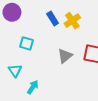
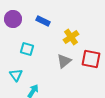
blue rectangle: (53, 18) -> (43, 21), moved, turned -32
yellow cross: (72, 21) -> (71, 37), moved

